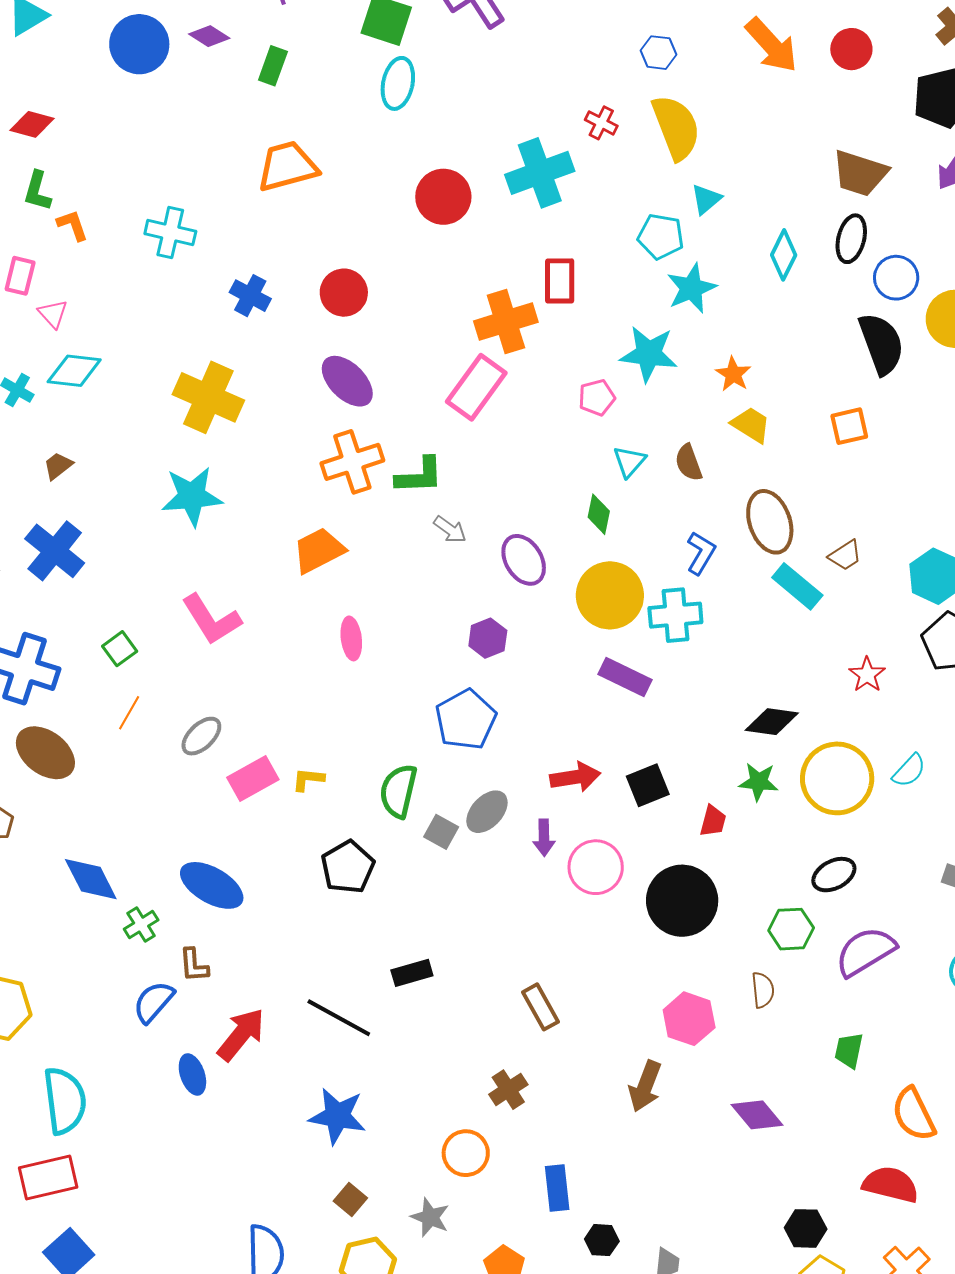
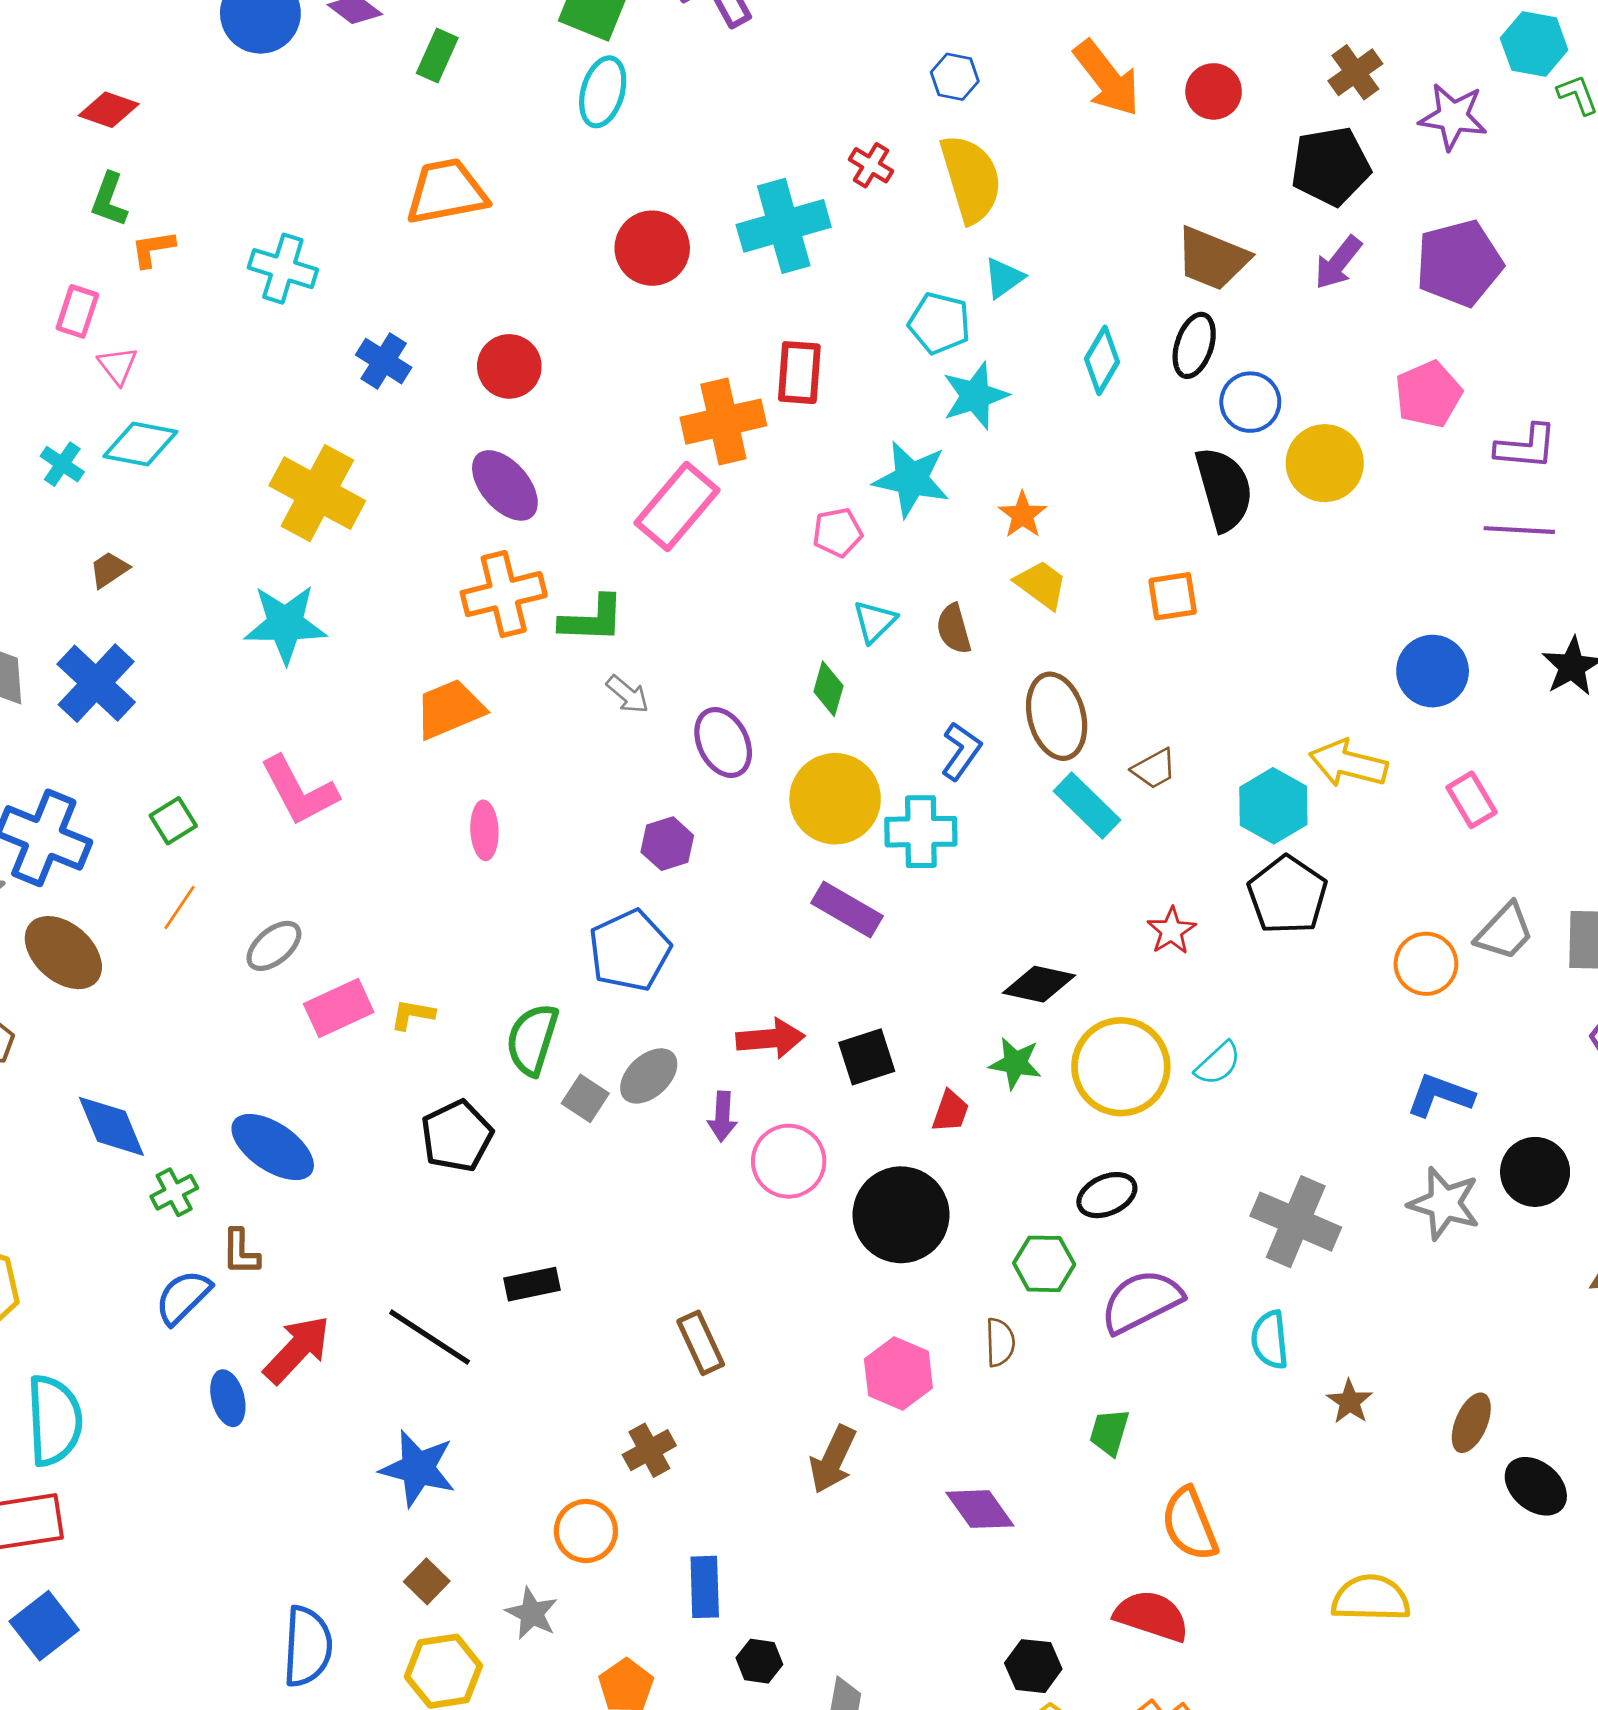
orange L-shape: (73, 225) -> (153, 249), turned -84

